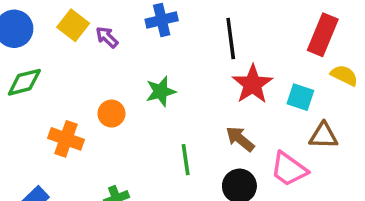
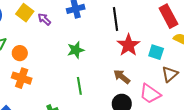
red rectangle: (323, 35) -> (168, 16), turned -50
orange circle: (111, 114) -> (20, 53), moved
brown triangle: (324, 136) -> (170, 74), turned -42
green line: (186, 160) -> (79, 86), moved

